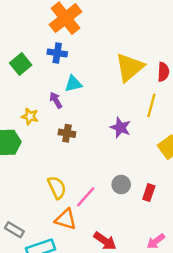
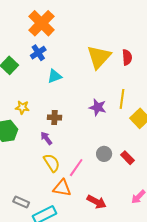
blue cross: (57, 53) -> (38, 53), turned -35
purple arrow: (56, 100) -> (46, 138), moved
yellow line: (151, 105) -> (122, 99), moved
red rectangle: (149, 193) -> (128, 158), turned -56

